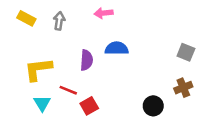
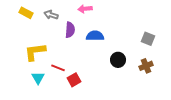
gray arrow: (59, 21) -> (51, 15), turned -80
purple semicircle: (87, 60) -> (70, 30), moved
black circle: (153, 106) -> (118, 60), moved

